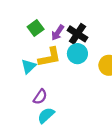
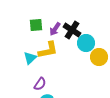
green square: (36, 28) -> (36, 25), turned 32
cyan circle: (77, 54) -> (86, 43), moved

